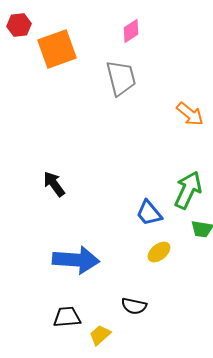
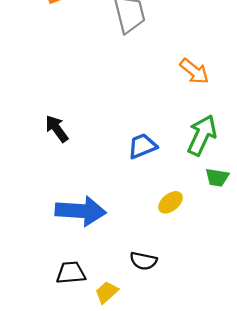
orange arrow: (190, 114) -> (194, 71), moved
blue trapezoid: (149, 213) -> (142, 146), moved, turned 108

